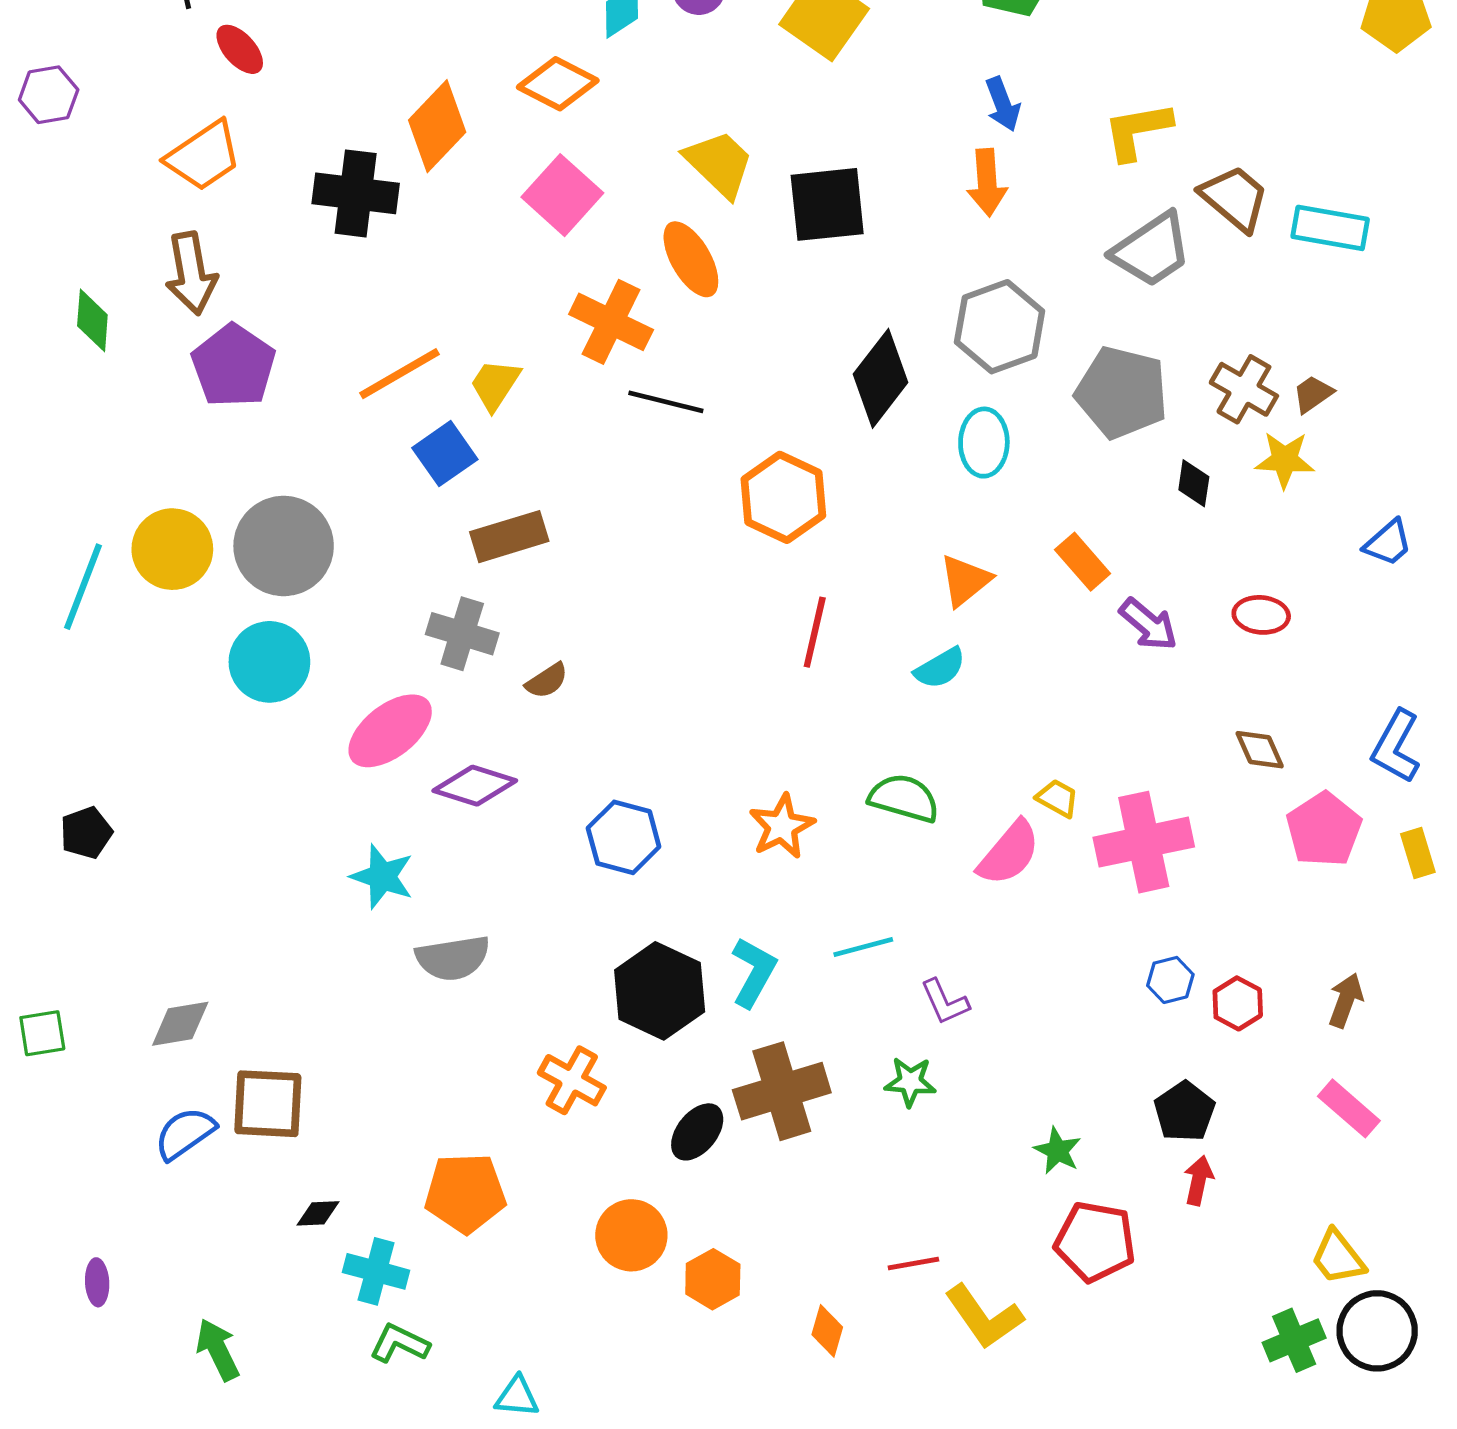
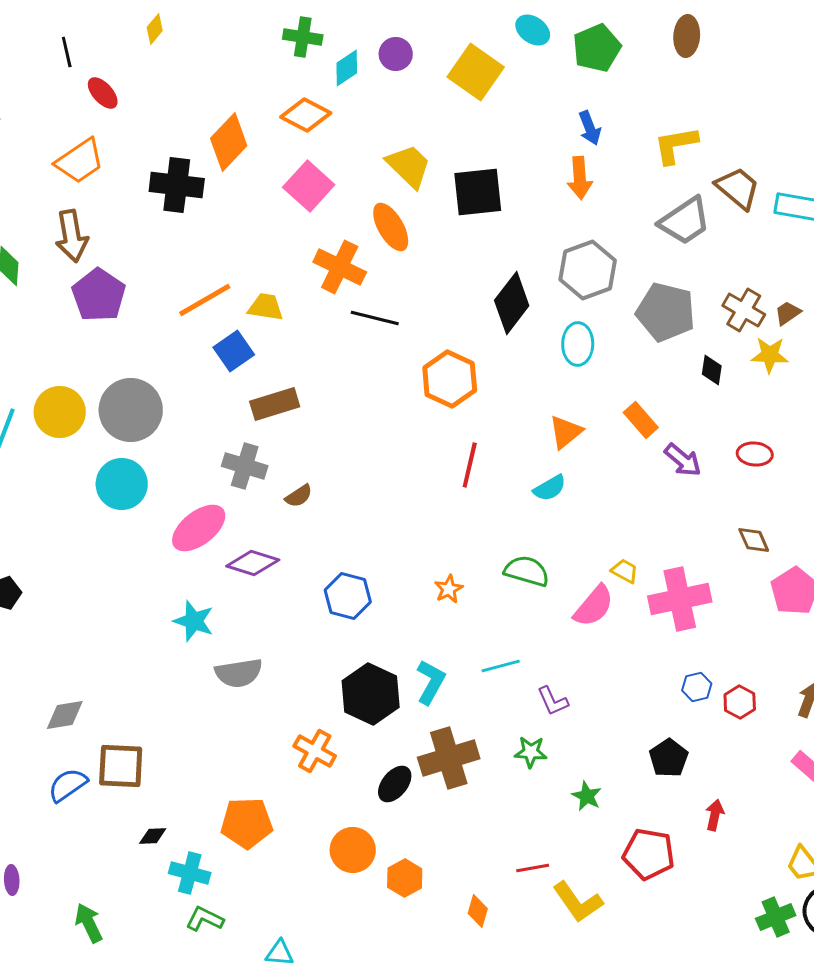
yellow trapezoid: (495, 385) -> (266, 307), turned 66
orange star: (782, 826) -> (449, 589), size x0.7
black pentagon: (1184, 1112) -> (669, 758), moved
green star: (1058, 1151) -> (587, 796), moved

